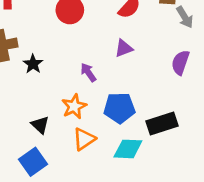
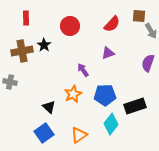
black star: (33, 64) -> (44, 45), moved
orange triangle: (84, 139) -> (79, 135), moved
cyan diamond: (128, 149) -> (111, 124), turned -55

